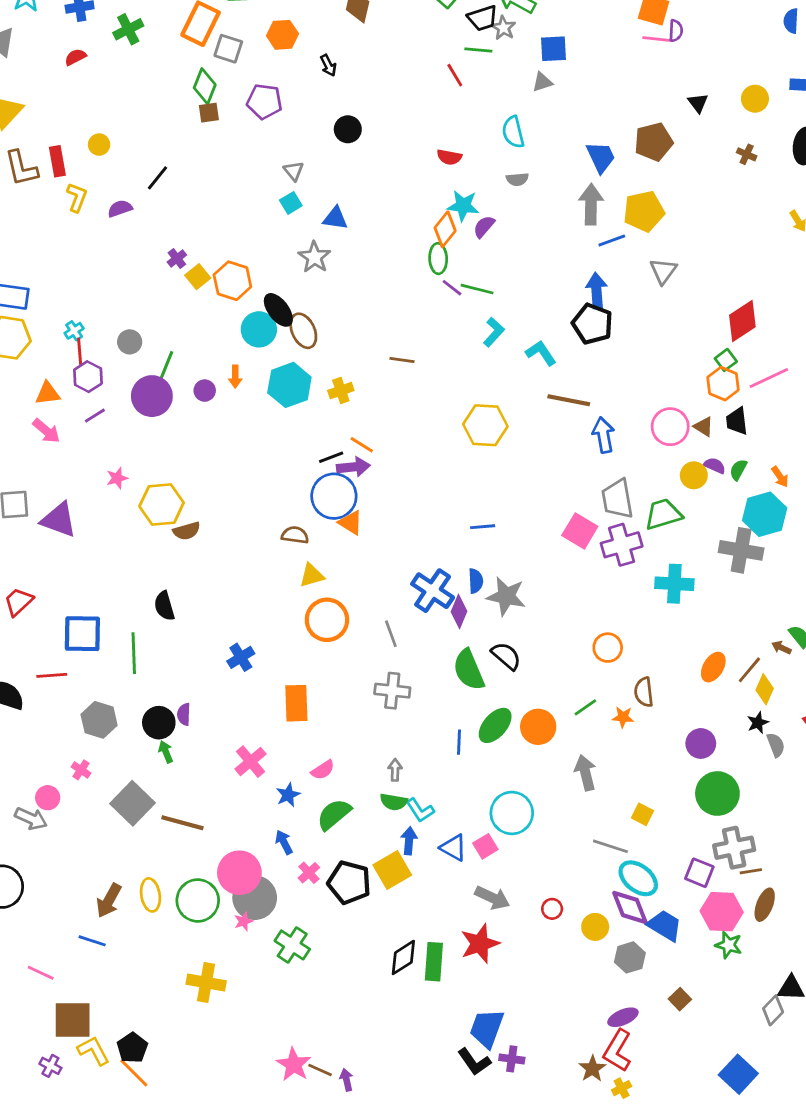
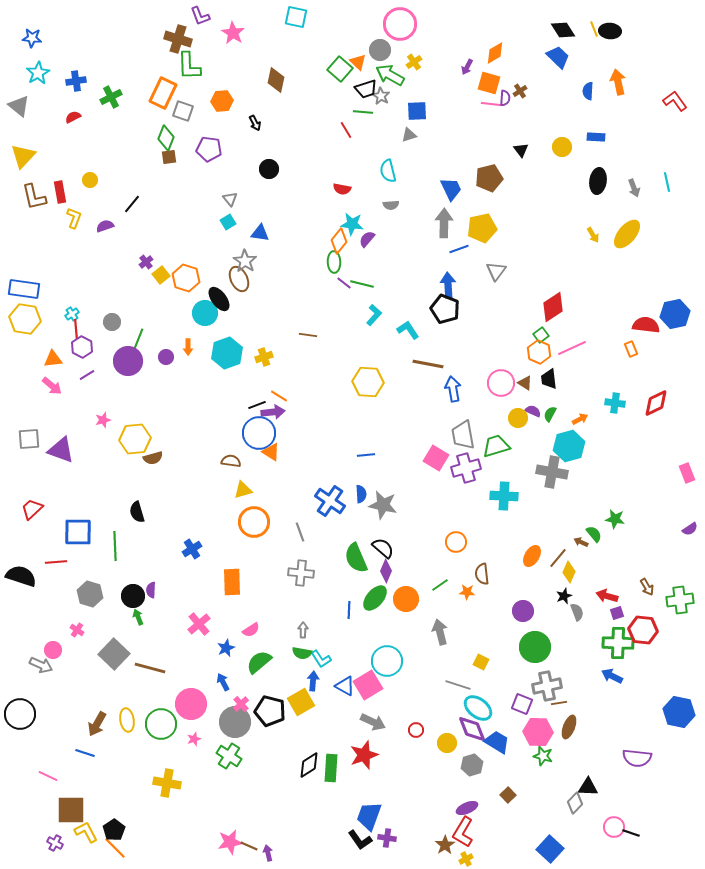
brown cross: (747, 154) -> (520, 91), moved, turned 32
brown ellipse: (303, 331) -> (239, 279), moved
orange arrow: (780, 477) -> (580, 419), turned -84
purple diamond: (459, 611) -> (386, 571), moved
pink square: (485, 846) -> (368, 685), size x1.6
gray circle: (255, 898) -> (235, 722), moved
pink star: (294, 1064) -> (230, 842), turned 30

